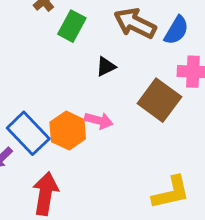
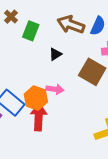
red arrow: (45, 194) -> (39, 117), moved

